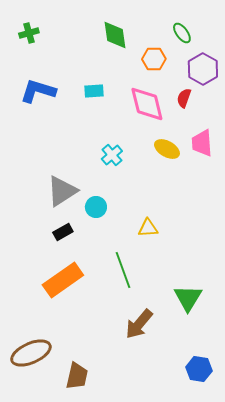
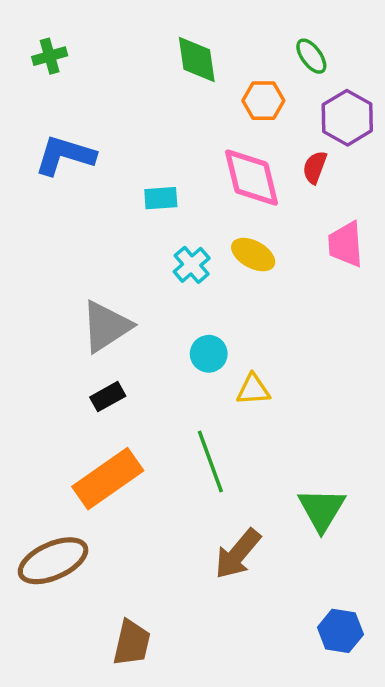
cyan rectangle: (94, 91) -> (161, 198), moved
yellow ellipse: (167, 149) -> (253, 255), moved
cyan circle: (96, 207) -> (209, 354), moved
brown ellipse: (31, 353) -> (53, 561), moved

